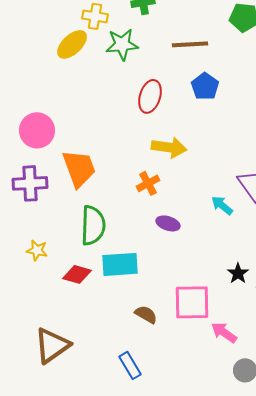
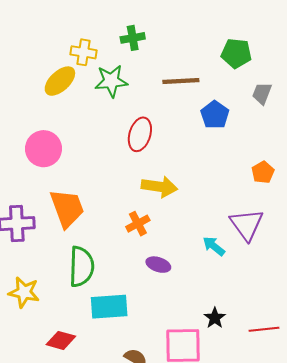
blue pentagon: (205, 86) -> (215, 115), moved
pink circle: (37, 130) -> (44, 149), moved
yellow star: (37, 250) -> (24, 292), size x1.4
black star: (238, 273) -> (215, 318), moved
red diamond: (77, 274) -> (61, 340), moved

